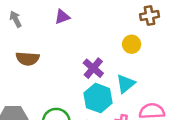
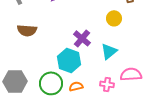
cyan hexagon: (98, 98) -> (69, 60), moved

